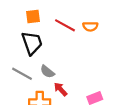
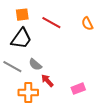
orange semicircle: (90, 26) -> (87, 24), moved, turned 64
black trapezoid: (32, 43) -> (21, 39), turned 55

